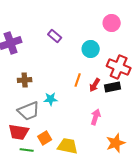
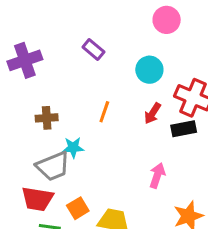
pink circle: (112, 23) -> (167, 20), moved
orange line: (78, 80) -> (104, 112), moved
red arrow: (95, 85) -> (153, 113), moved
cyan star: (51, 99) -> (73, 148), moved

